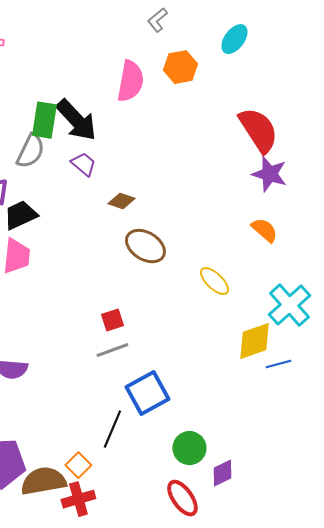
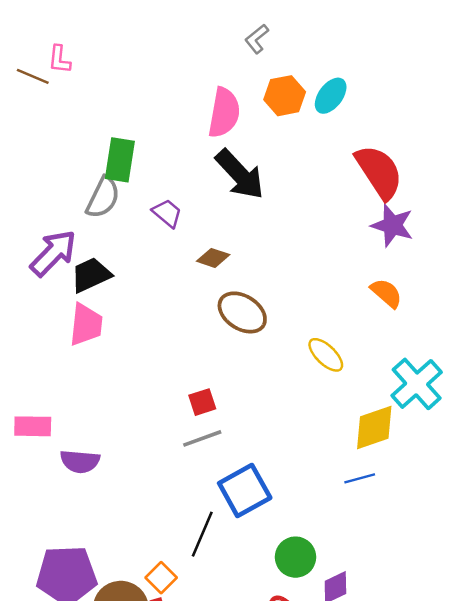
cyan ellipse: (234, 39) -> (331, 96), moved
black arrow: (76, 120) -> (240, 174), moved
blue line: (278, 364) -> (360, 478), moved

